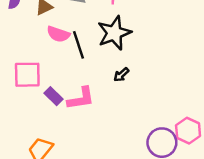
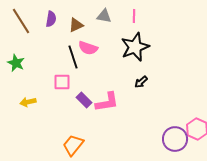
black line: (79, 45) -> (73, 57), moved
pink square: (27, 75) -> (62, 82), size x0.7

